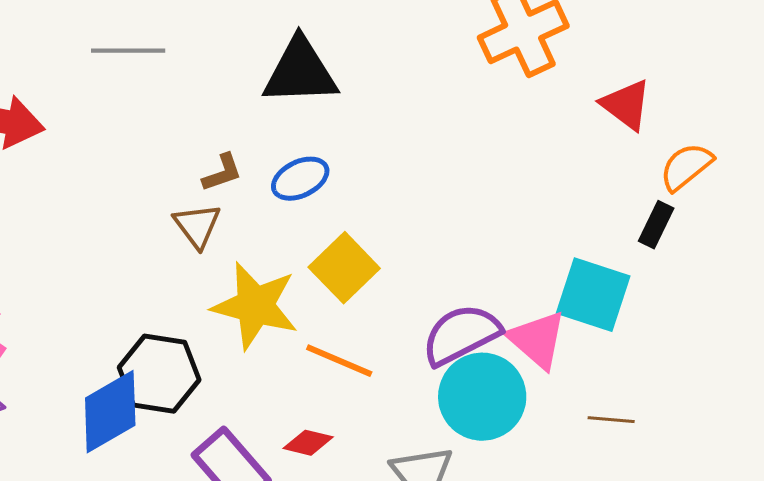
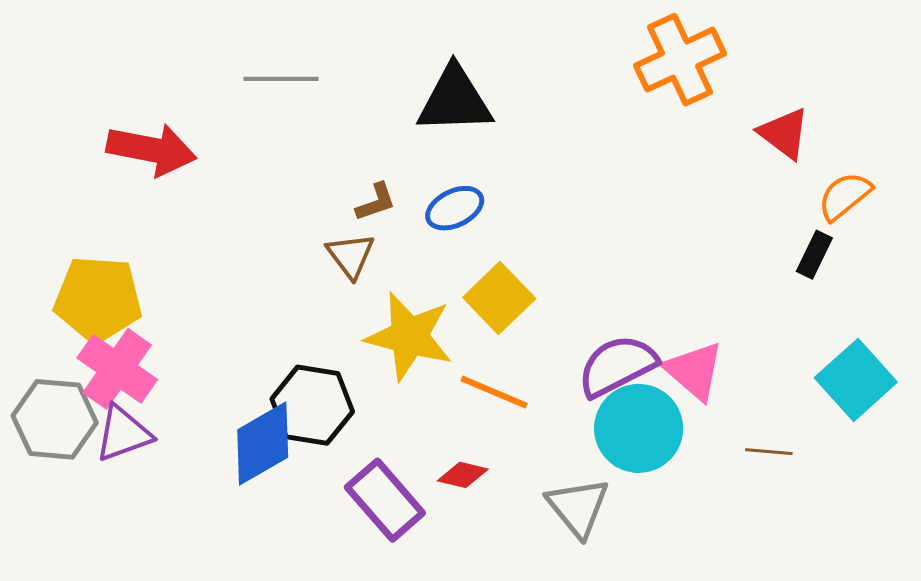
cyan square: (593, 295) -> (856, 380), moved, turned 30

